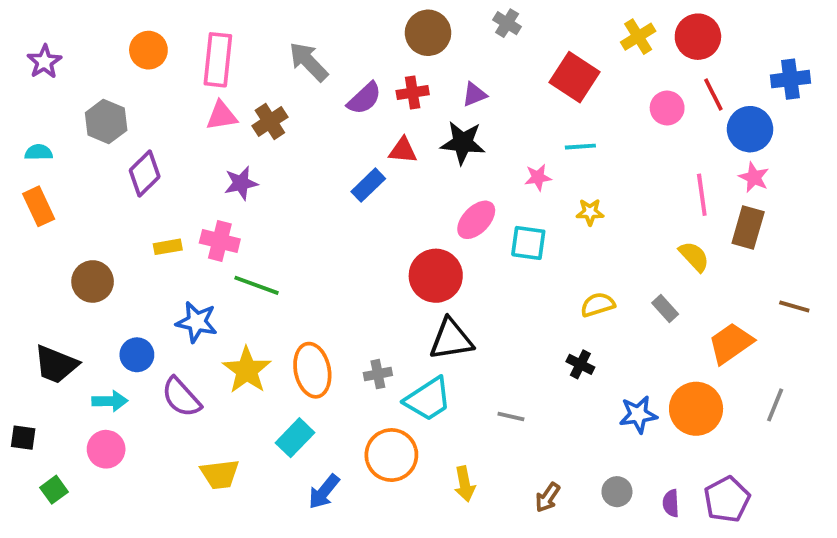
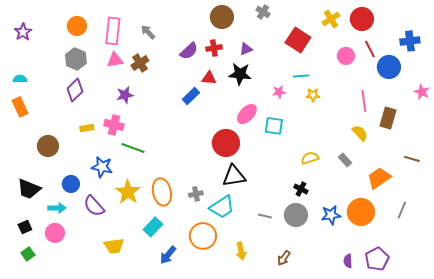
gray arrow: (308, 62) -> (148, 32), moved, size x0.7
gray hexagon: (106, 121) -> (76, 59), moved
pink star: (754, 177) -> (422, 92), moved
yellow star: (590, 212) -> (313, 95), moved
black square: (23, 438) -> (25, 227), moved, turned -32
gray circle: (617, 492) -> (296, 215), moved, size x1.5

